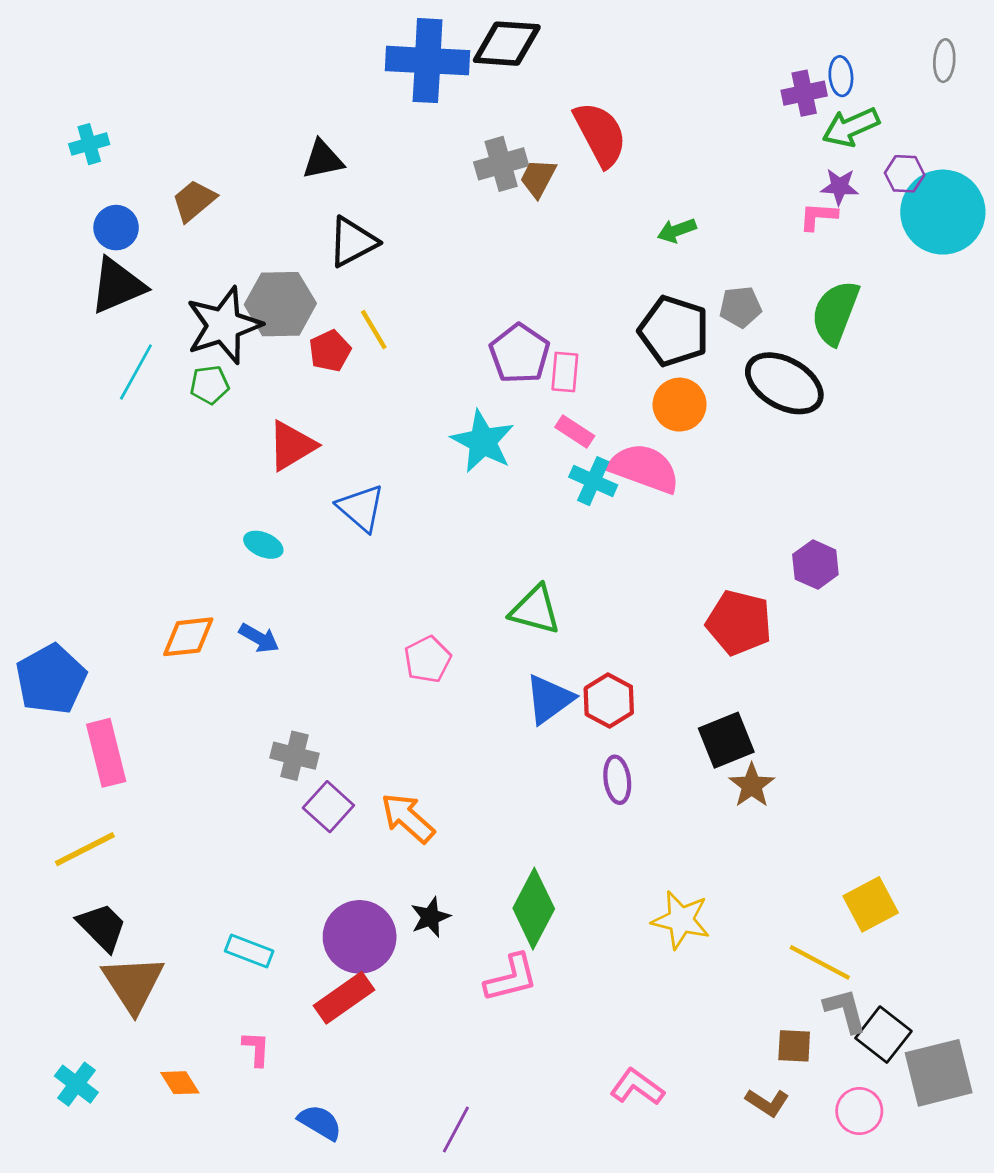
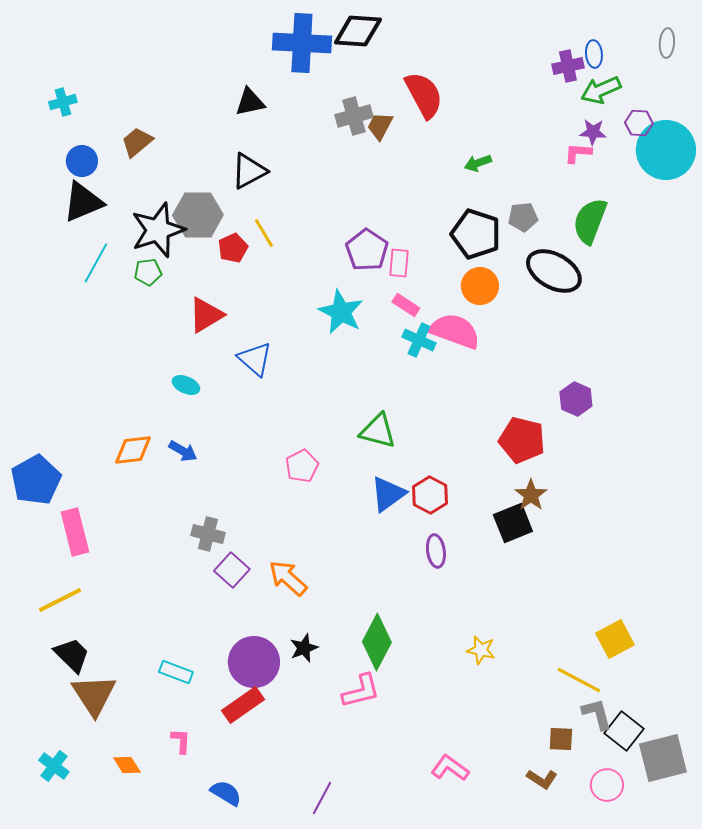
black triangle: (323, 160) -> (250, 102), moved
brown star: (752, 785) -> (531, 495), moved
yellow star: (681, 920) -> (481, 650), size x0.7

